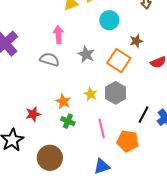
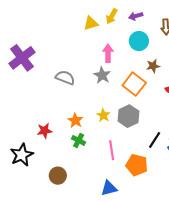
cyan circle: (109, 20) -> (139, 41), moved
pink arrow: (58, 35) -> (108, 53), moved
brown circle: (50, 158) -> (58, 176), size x0.7

